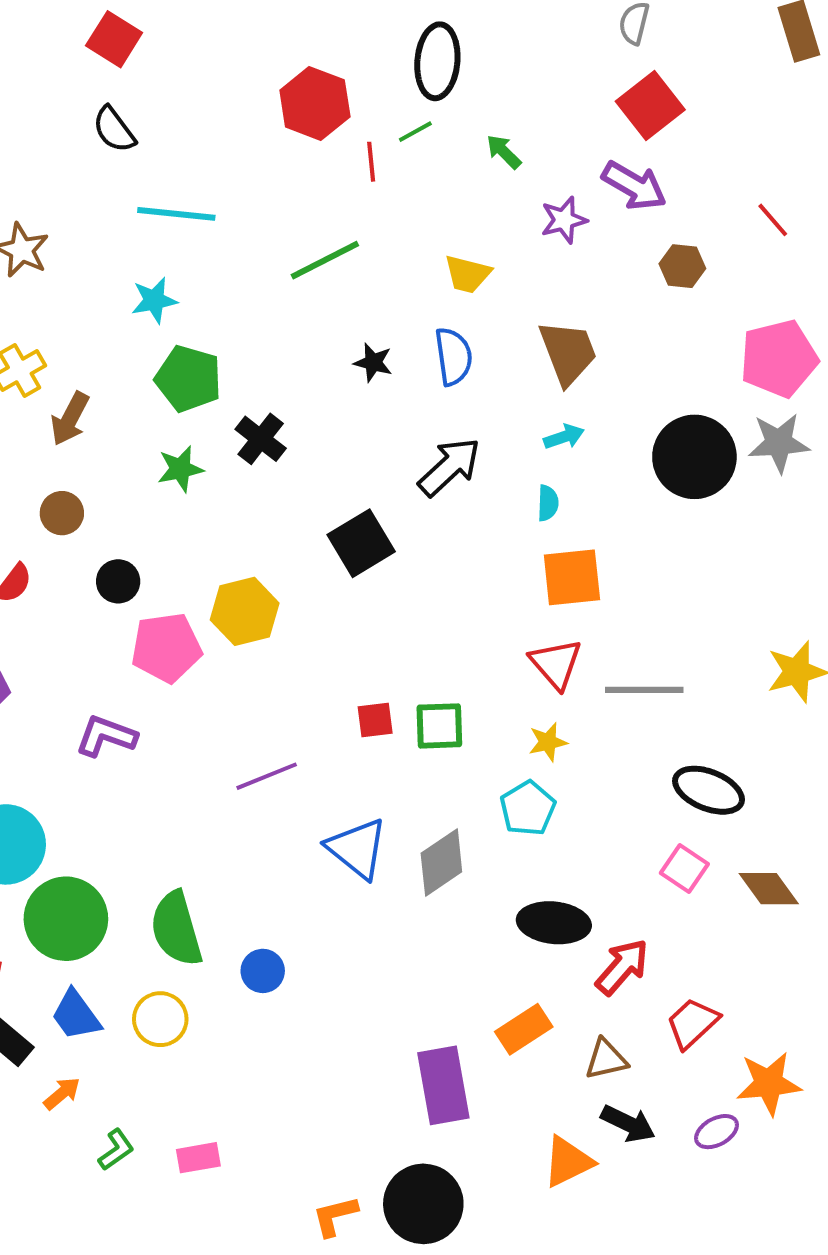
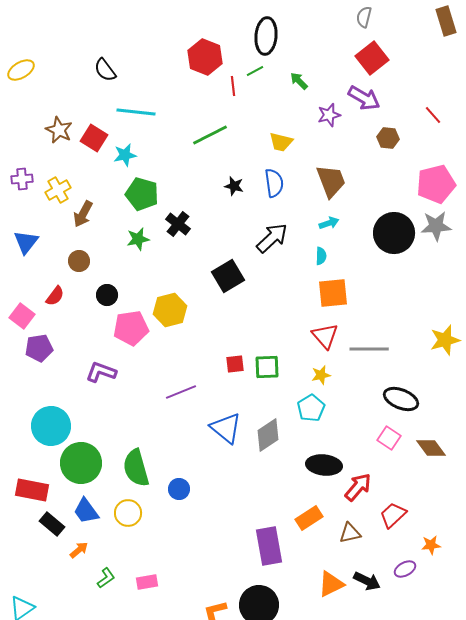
red square: (114, 39) -> (94, 138), moved
orange star: (769, 1083) -> (431, 545), size x0.6
black arrow: (628, 1124) -> (367, 581), moved

